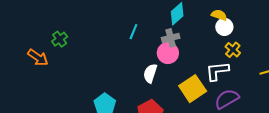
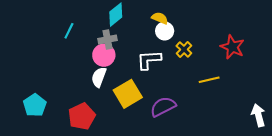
yellow cross: (233, 50) -> (184, 50), moved
white L-shape: (217, 71) -> (149, 60), moved
white semicircle: (150, 73) -> (99, 77), moved

